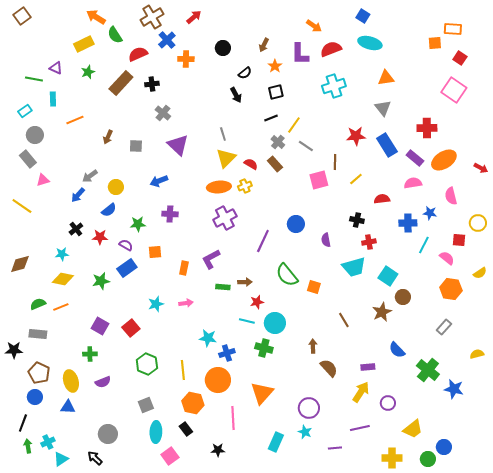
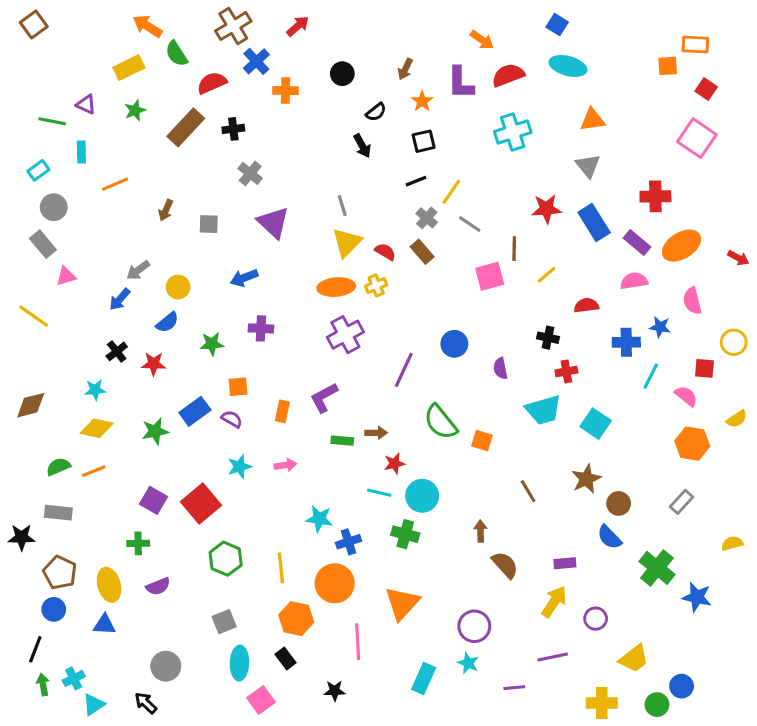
purple semicircle: (126, 245) -> (232, 419), moved
brown circle: (403, 297) -> (619, 503), moved
red square: (131, 328) -> (201, 503), size x1.4

